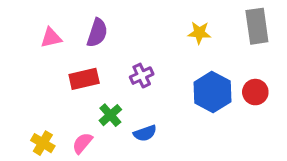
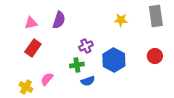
red rectangle: (84, 79) -> (33, 48), moved, turned -42
blue hexagon: (212, 92) -> (114, 60), moved
green cross: (110, 115) -> (77, 65), moved, turned 32
pink semicircle: (82, 143) -> (47, 79), moved

